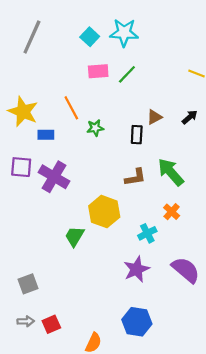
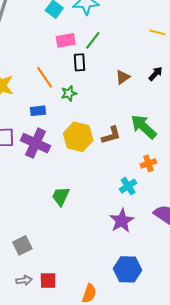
blue rectangle: (46, 135) -> (38, 111), moved
black rectangle: (137, 135) -> (79, 62), moved
yellow hexagon: (104, 212) -> (78, 137), moved
orange cross: (172, 212) -> (148, 163), turned 35
red square: (51, 324) -> (48, 280), turned 30

